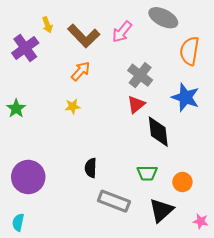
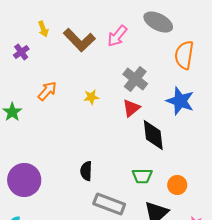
purple cross: (25, 48) -> (21, 52), size x0.6
orange arrow: (81, 71) -> (47, 91), moved
yellow star: (73, 106) -> (91, 97), moved

